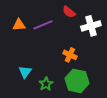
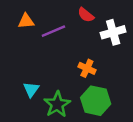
orange triangle: (19, 25) -> (26, 21), moved
green star: (46, 84) -> (57, 104), size x1.5

